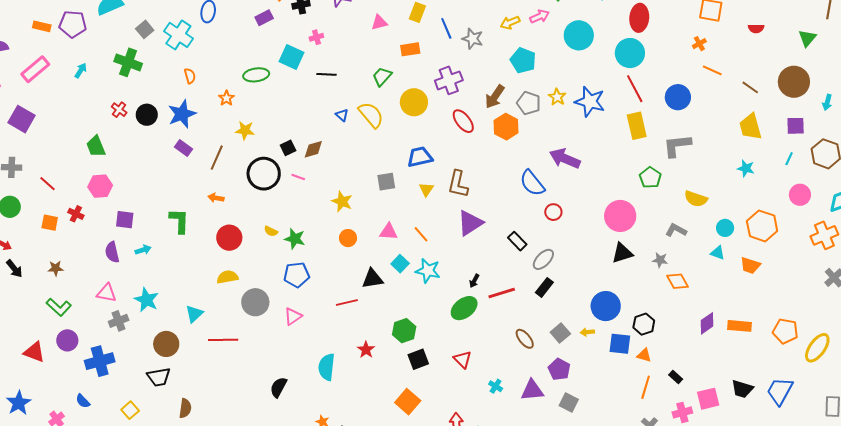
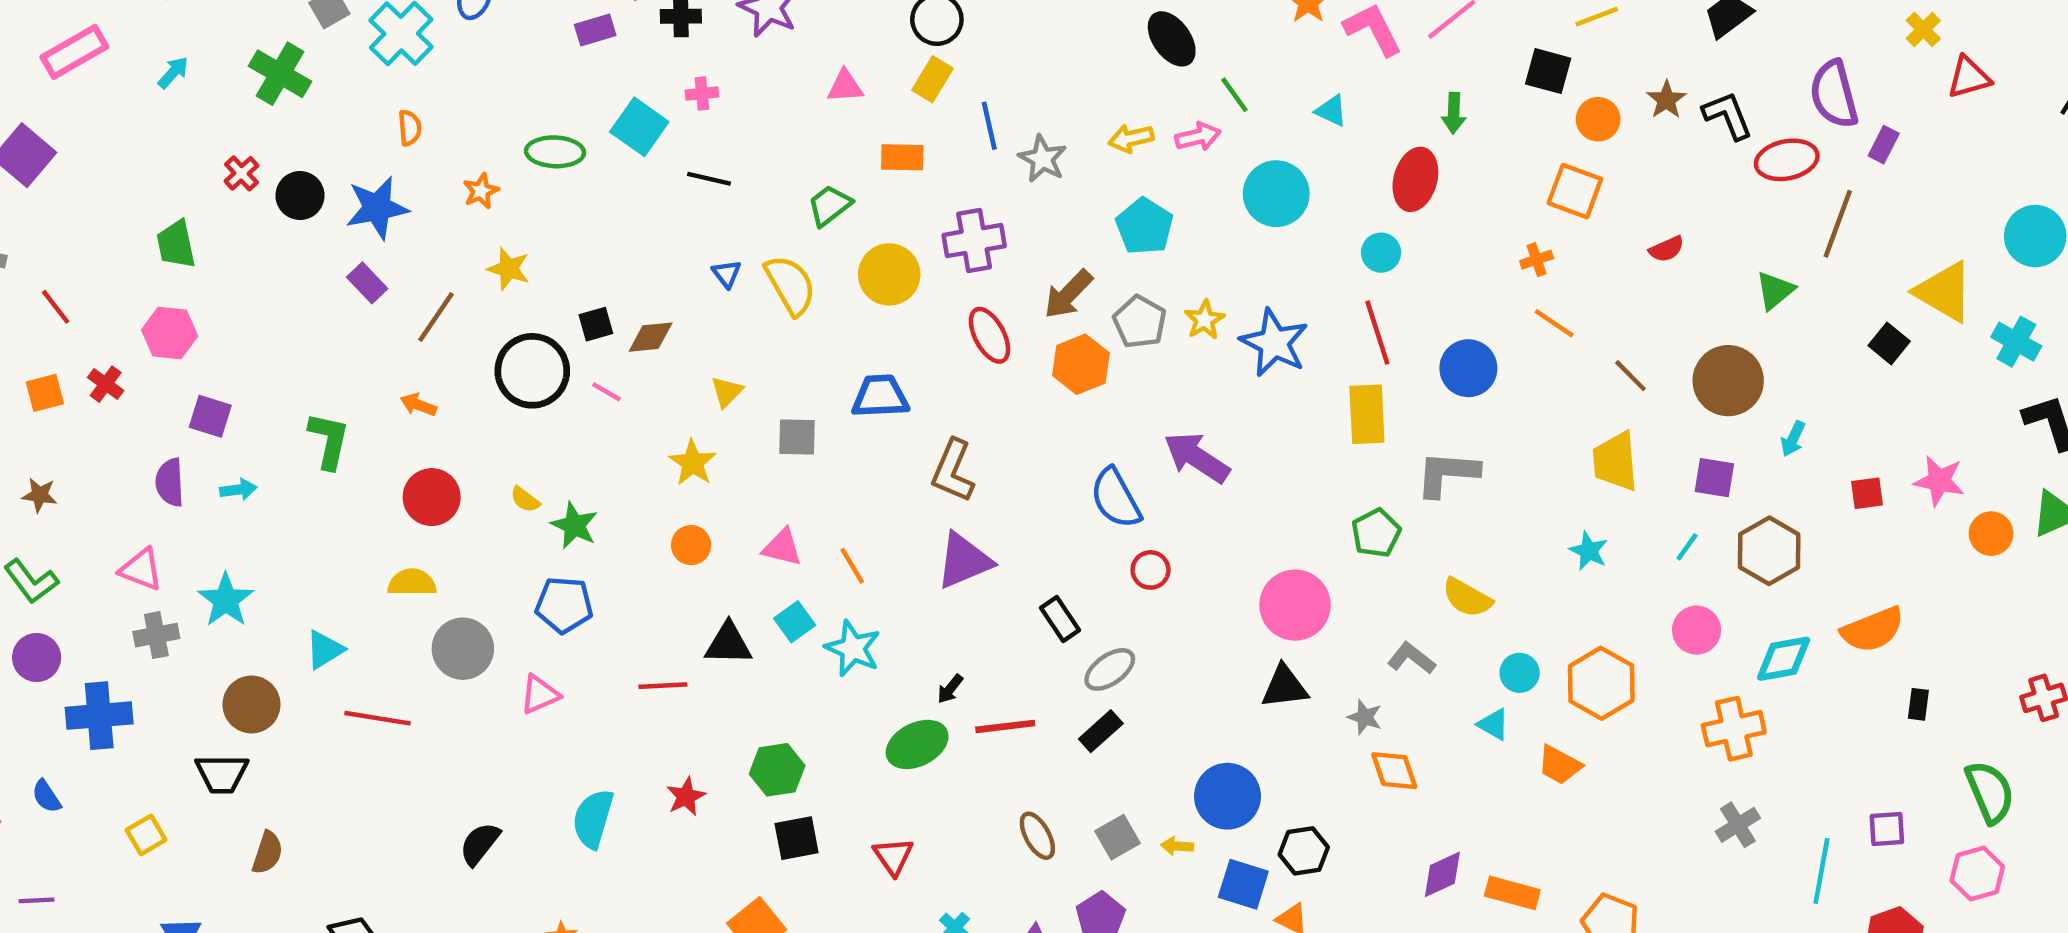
red semicircle: (756, 28) -> (1667, 249), turned -35
cyan circle: (630, 53) -> (1381, 253), size x0.6
yellow triangle: (426, 189) -> (727, 392), moved
orange square: (50, 223) -> (45, 393), turned -36

